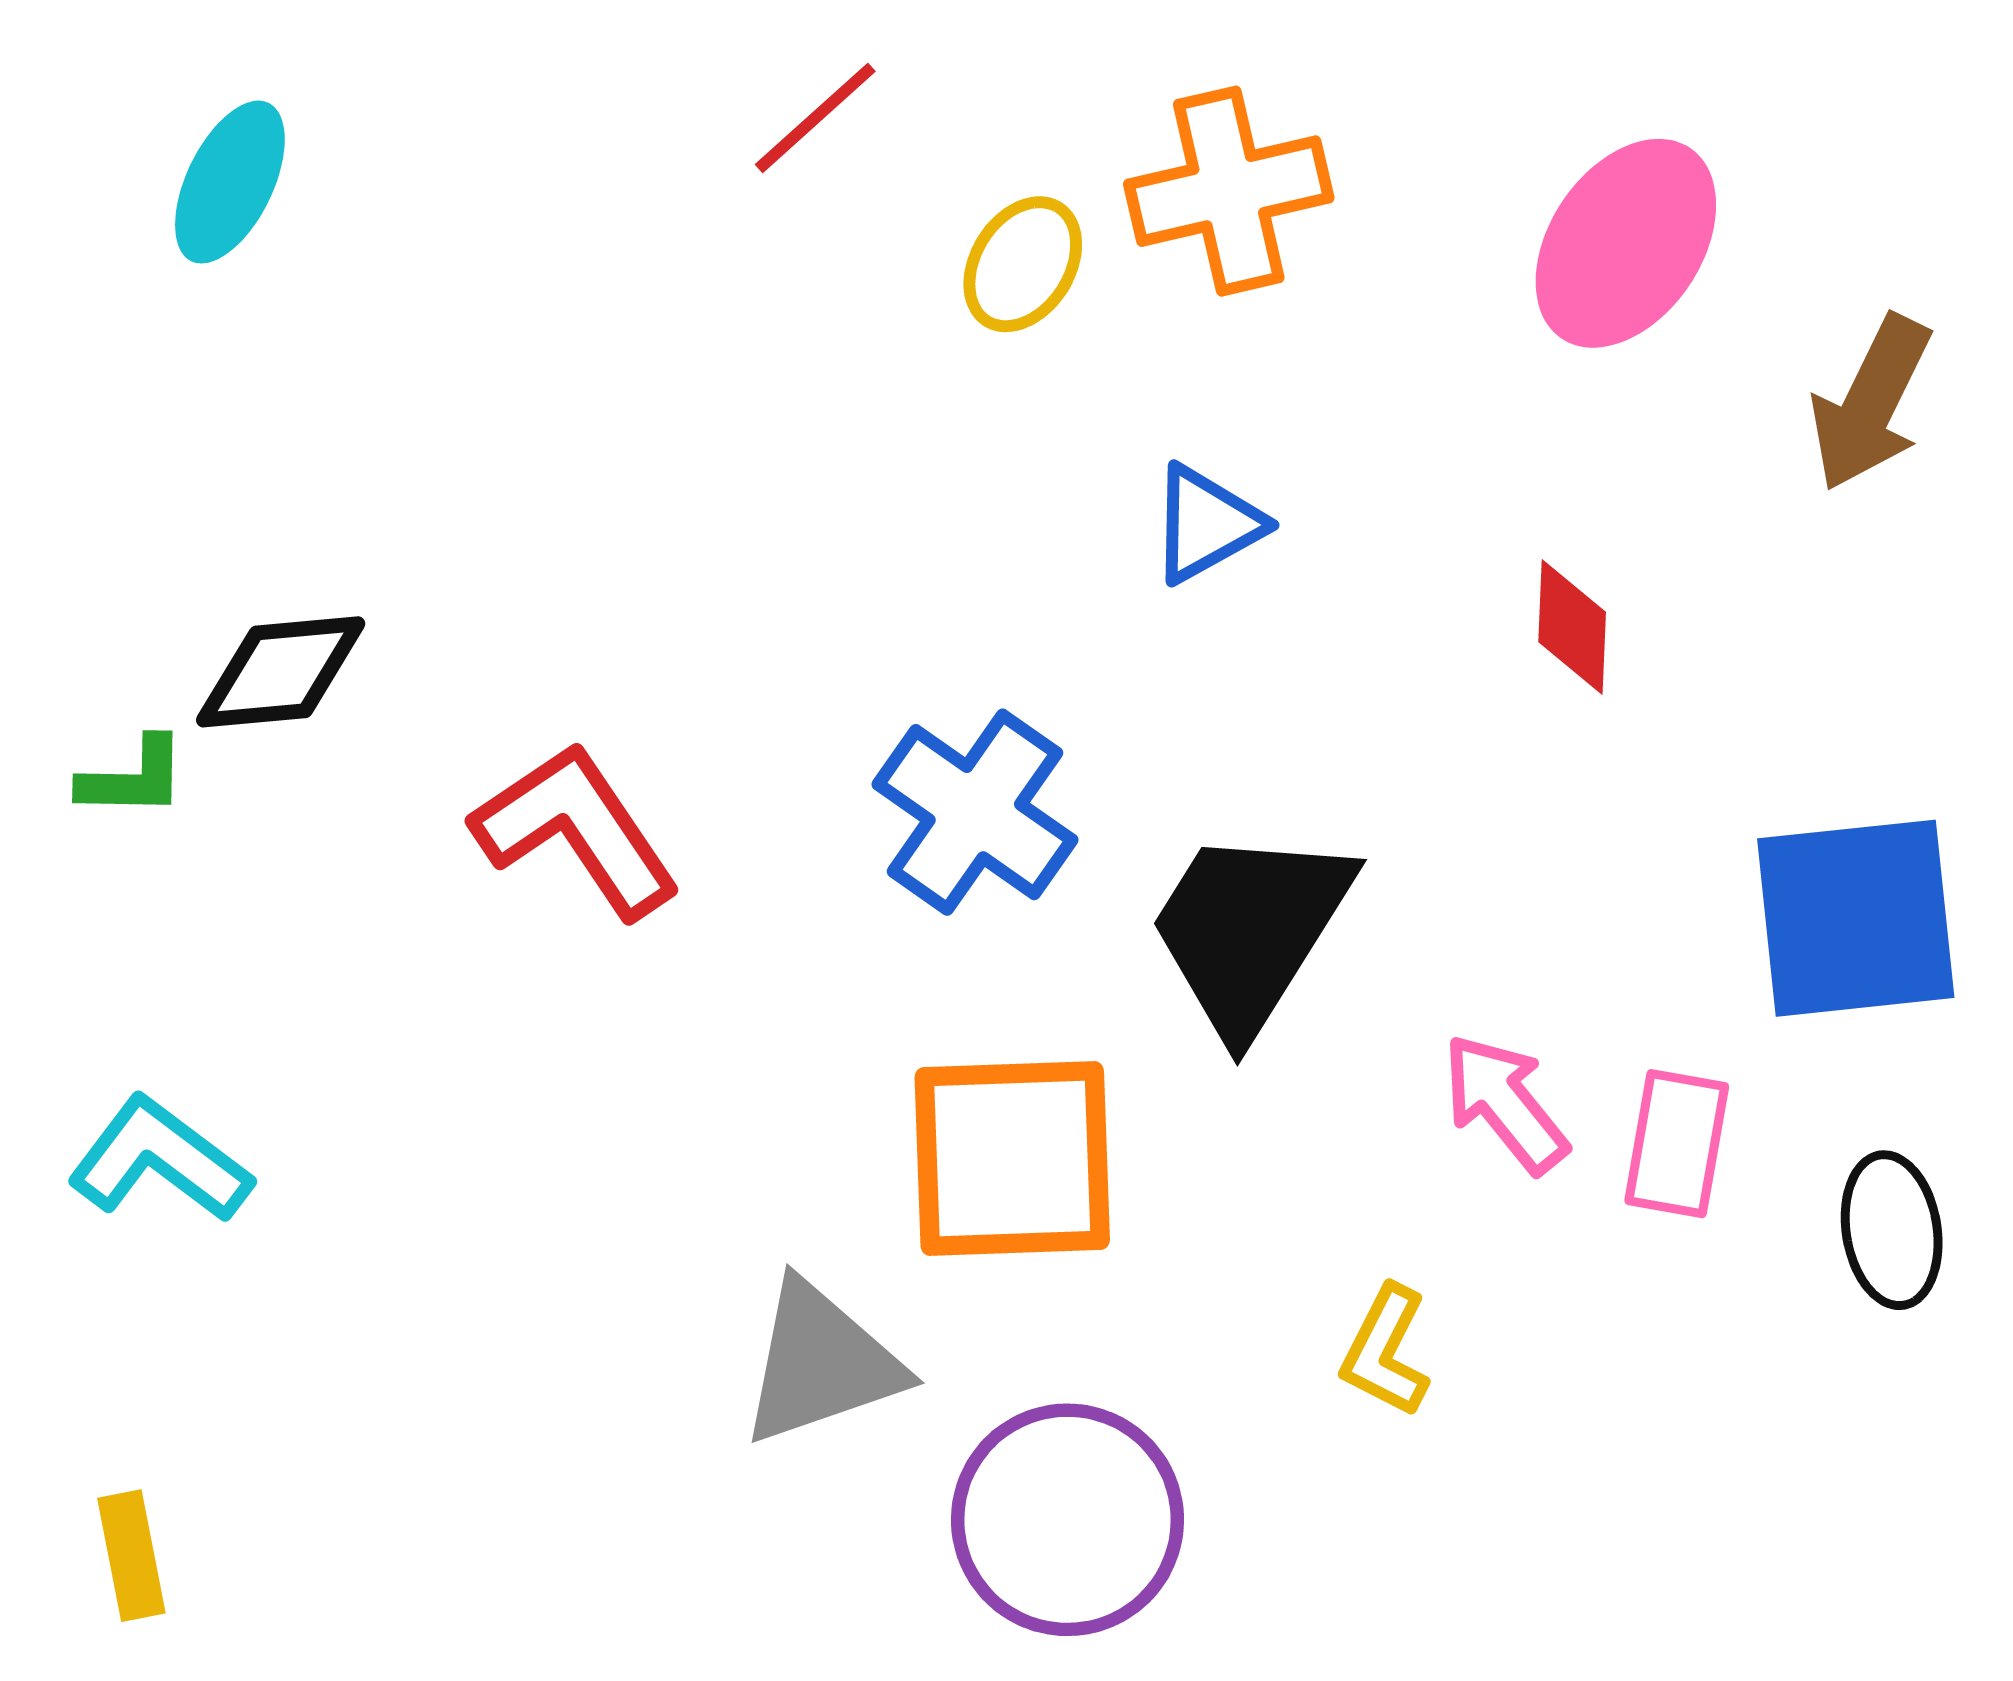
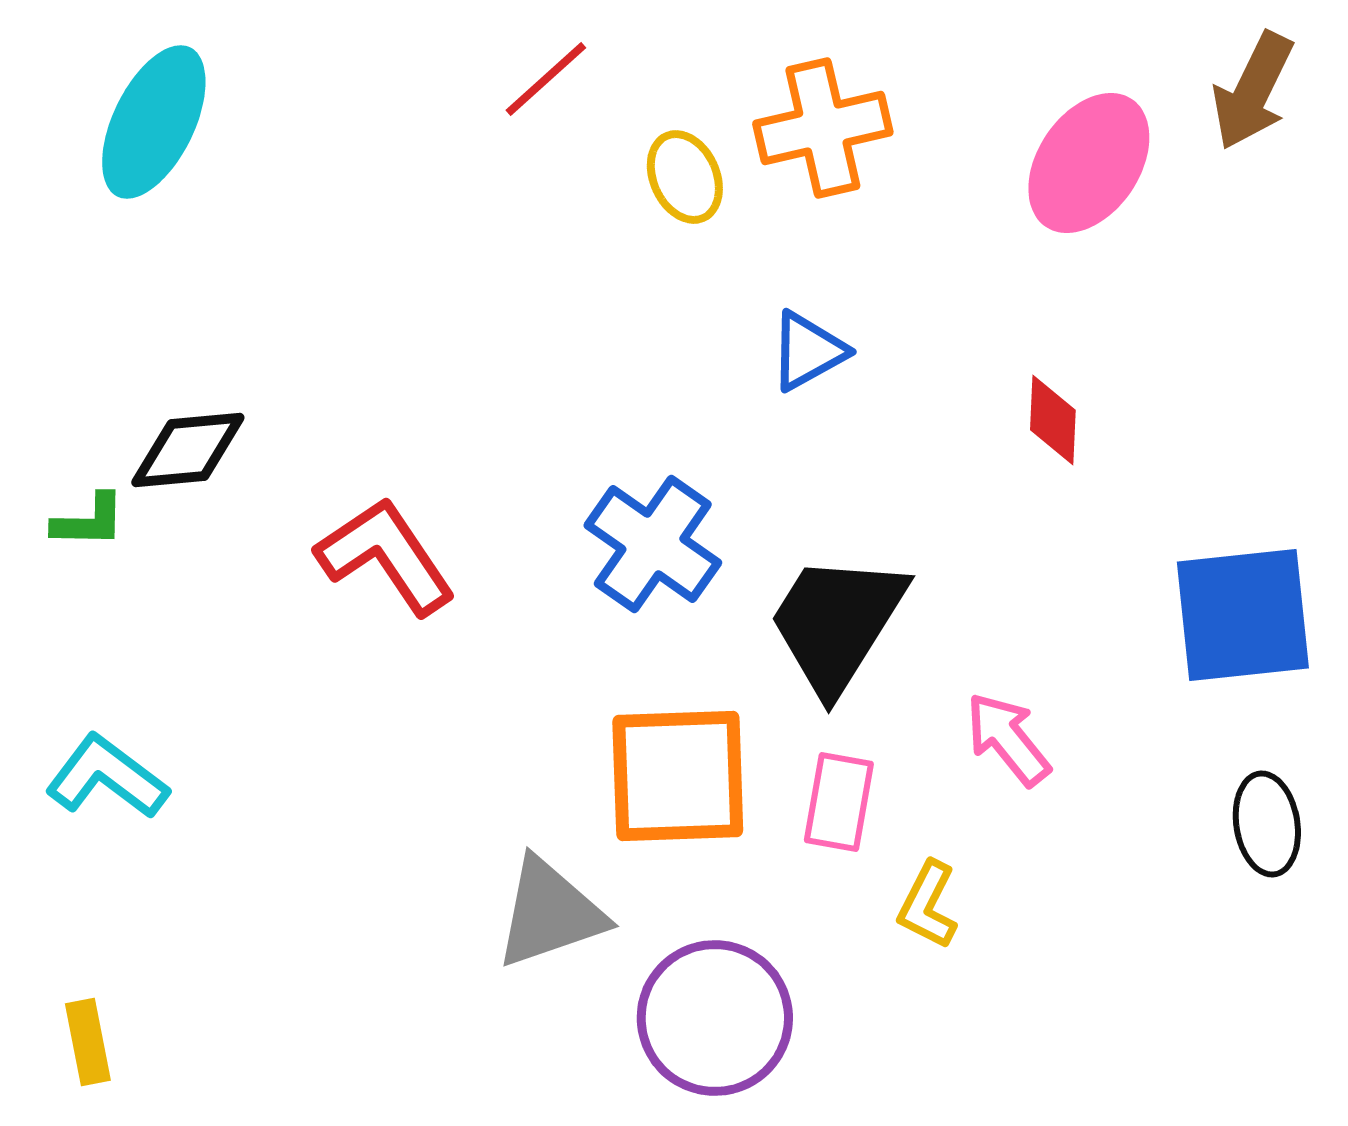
cyan ellipse: (230, 182) -> (154, 122), size x1.4
yellow ellipse: (1023, 264) -> (685, 177), turned -56
brown arrow: (1871, 403) -> (1253, 91), moved
pink rectangle: (1677, 1144) -> (839, 802), moved

